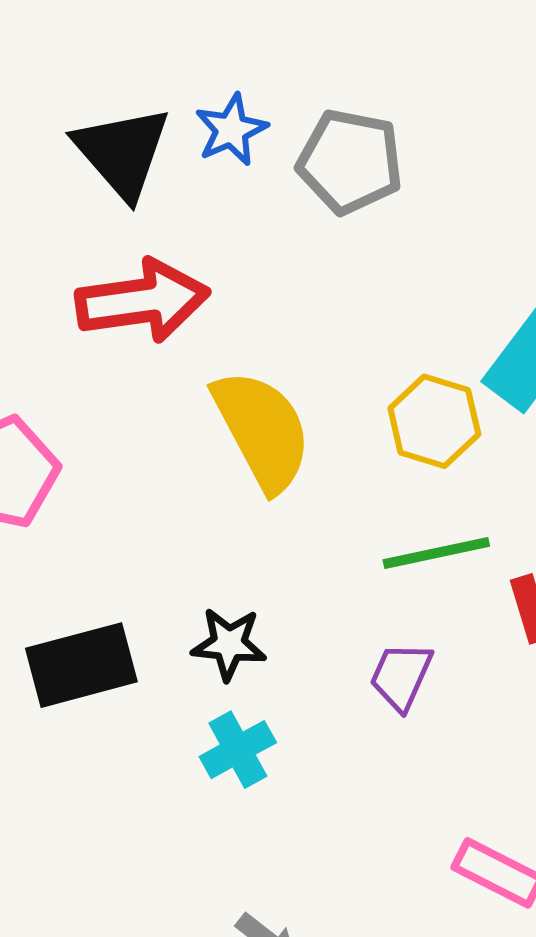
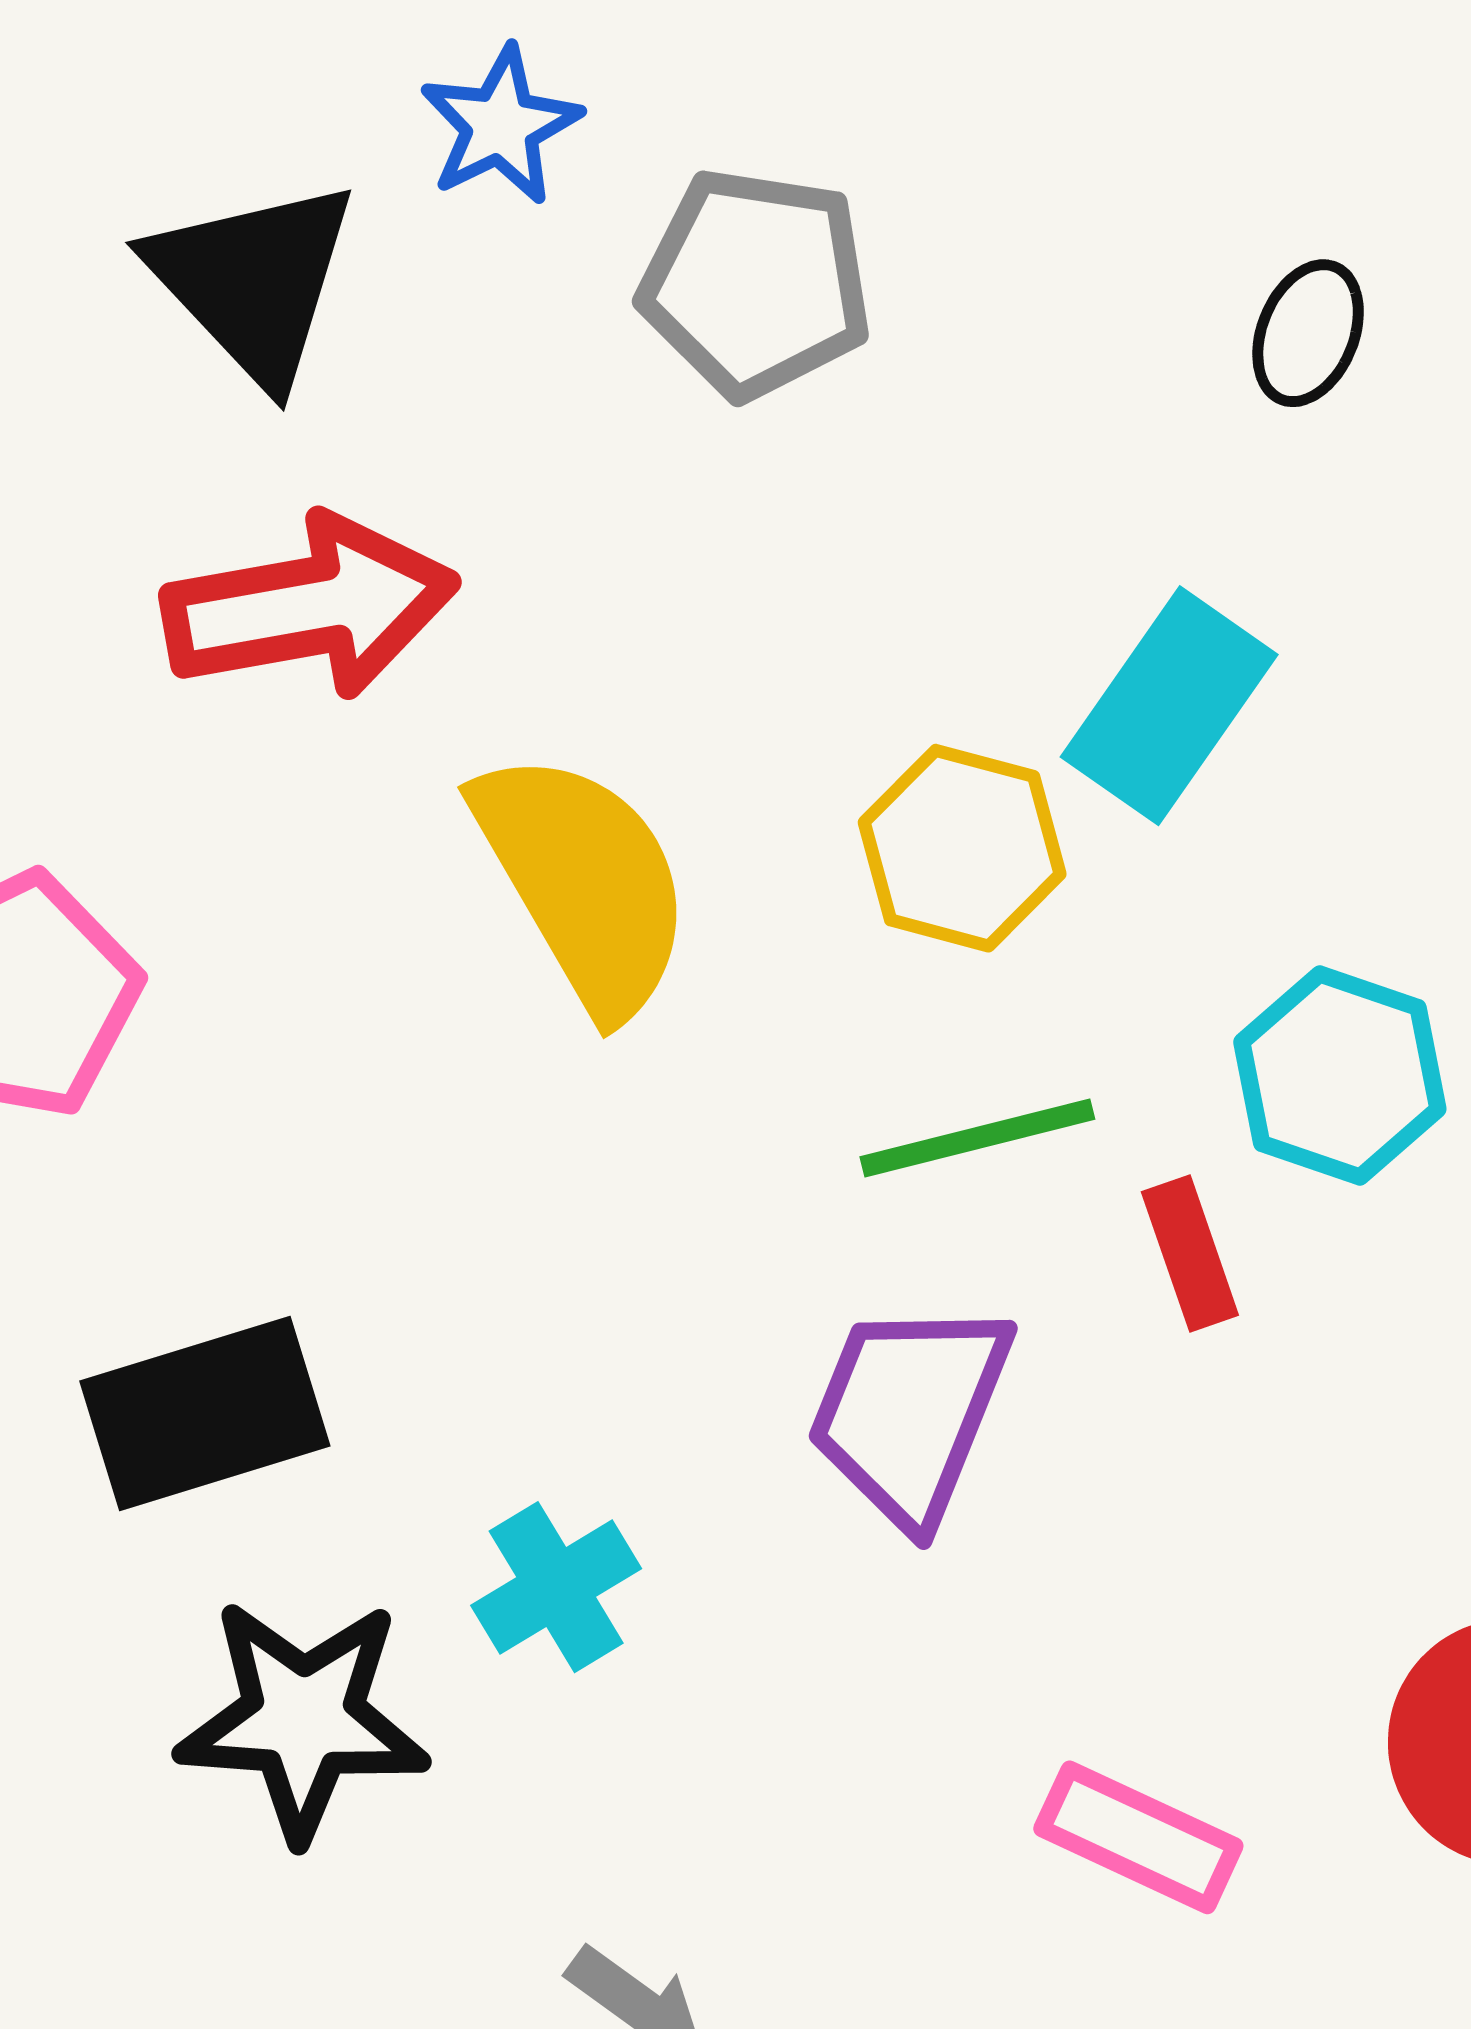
blue star: (231, 130) -> (501, 126), moved
black star: (229, 644) -> (303, 1719), moved, size x1.5
purple trapezoid: (401, 676) -> (910, 1412), size x1.5

